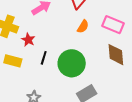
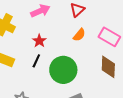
red star: (28, 40) -> (39, 41), moved

